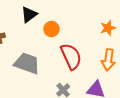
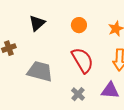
orange circle: (51, 29) -> (79, 25), moved

